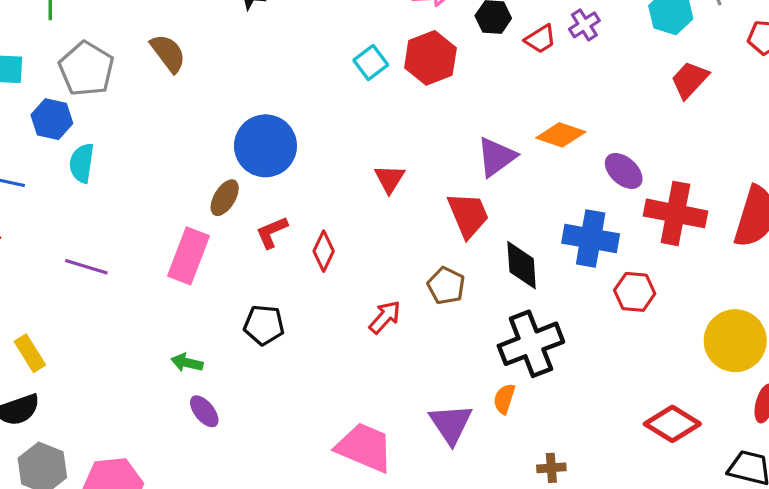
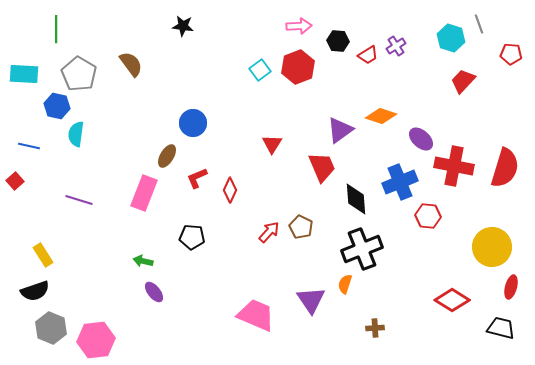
blue circle: (265, 146) -> (193, 123), size x0.7
blue cross: (591, 239) -> (400, 182), turned -32
brown pentagon: (446, 286) -> (301, 227), moved

